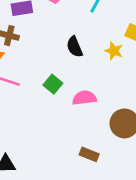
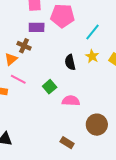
yellow star: (114, 51) -> (92, 56), moved

